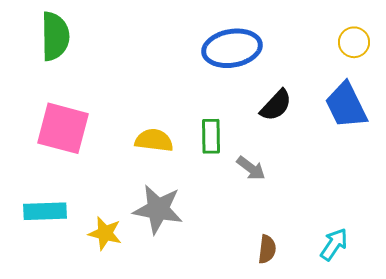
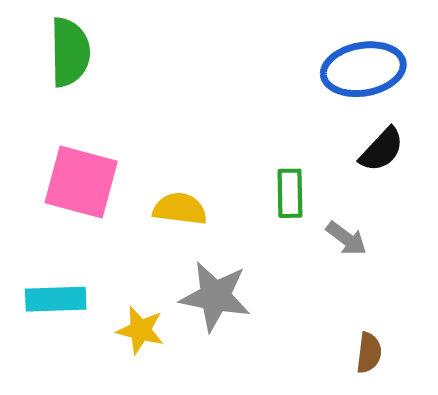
blue ellipse: (232, 48) -> (363, 69), moved
yellow semicircle: (154, 140) -> (180, 209), moved

